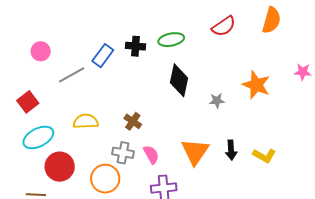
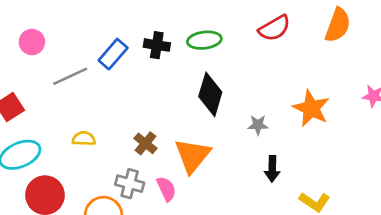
yellow semicircle: (86, 121) -> (84, 139), size x0.7
black arrow: (231, 150) -> (272, 169), moved
orange triangle: (195, 152) -> (192, 156), moved

